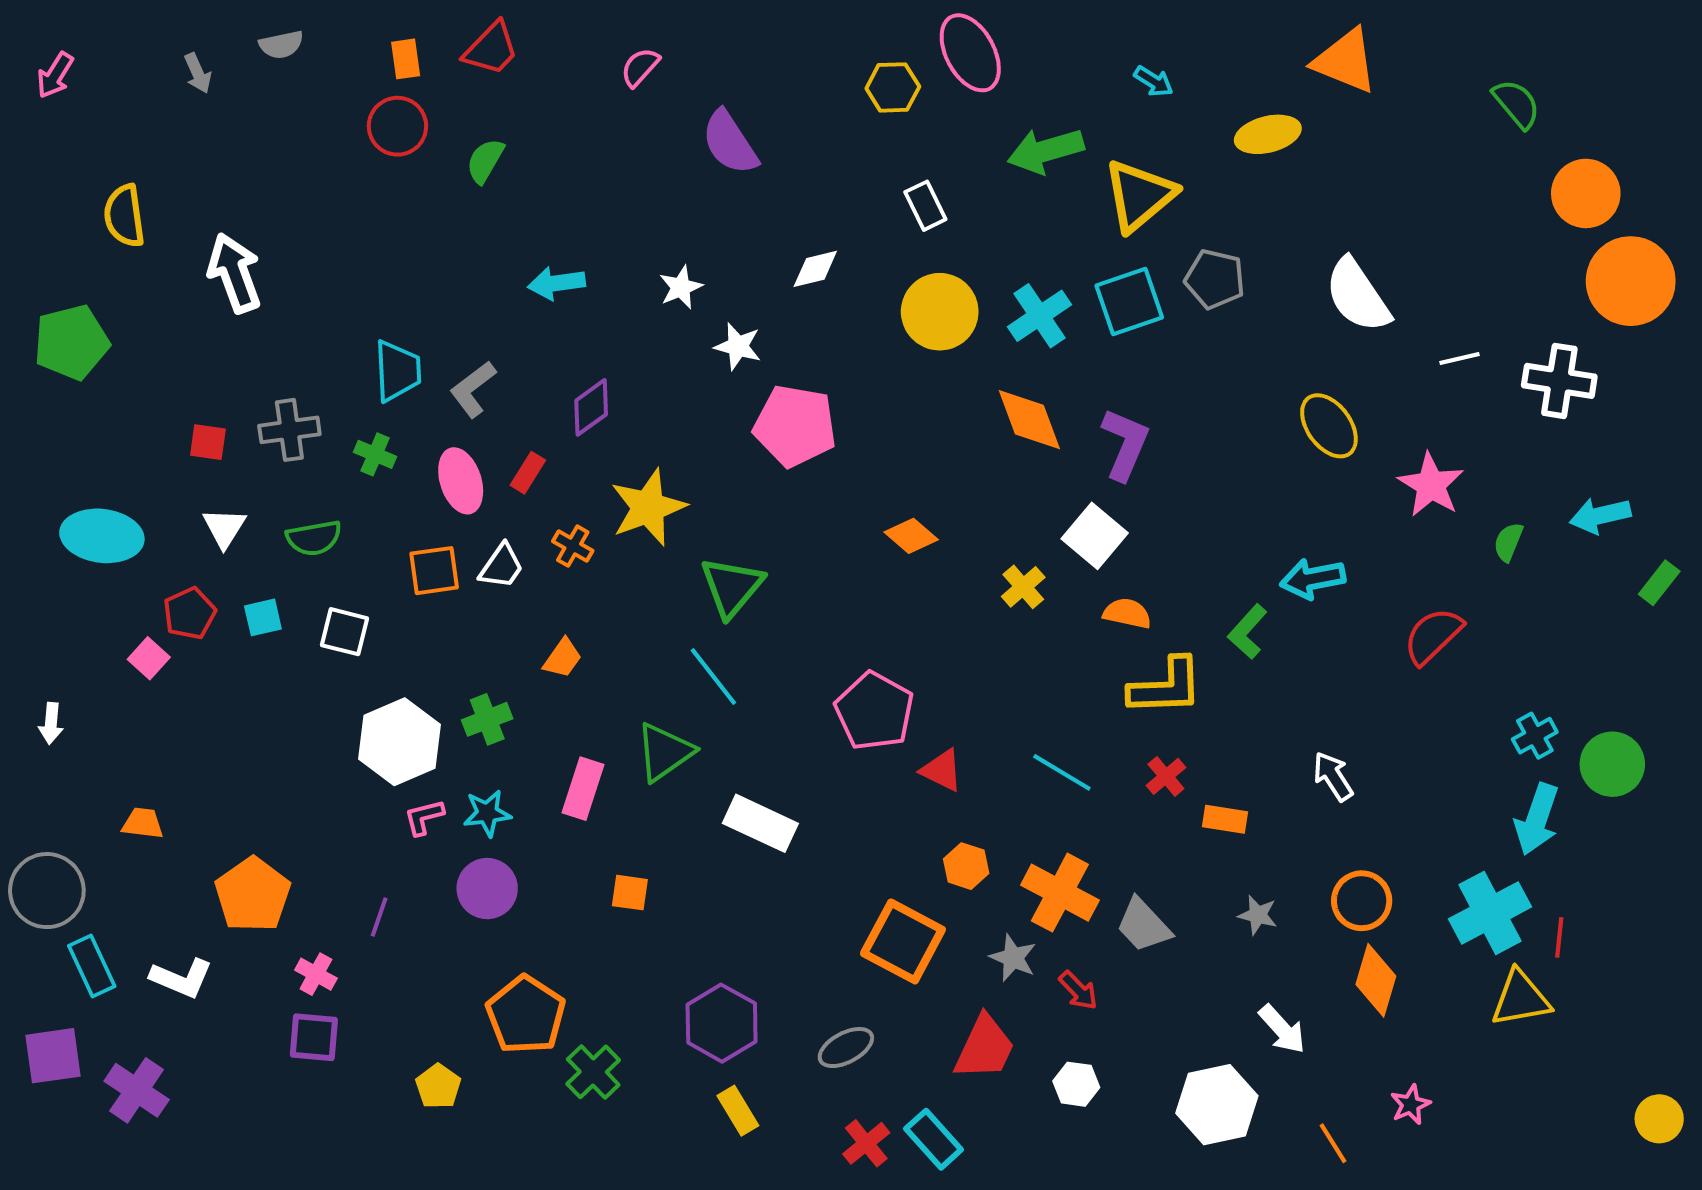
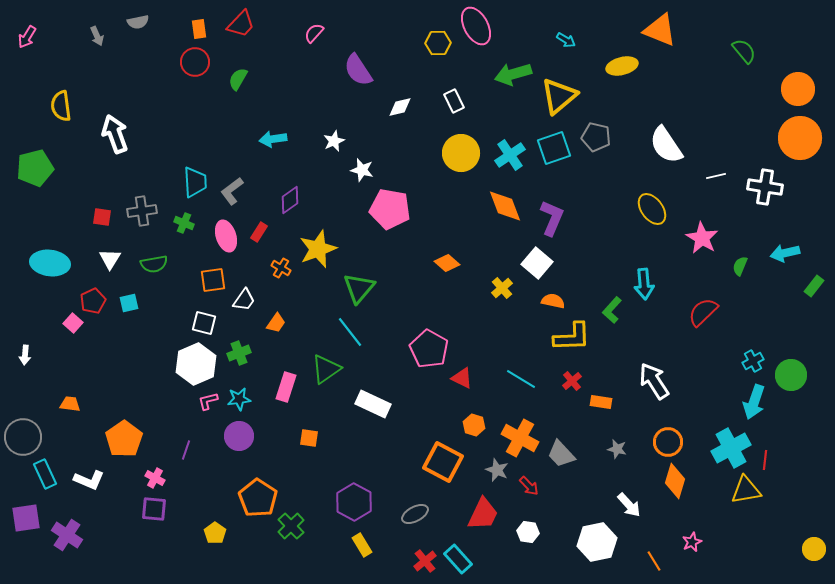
orange circle: (1586, 193) -> (798, 89), moved
white diamond: (815, 269) -> (400, 107), moved
white trapezoid: (501, 566) -> (244, 300), moved
cyan arrow: (1313, 579) -> (644, 284), turned -84
white square: (344, 632) -> (204, 323), moved
white arrow: (1333, 776) -> (654, 381), size x1.5

